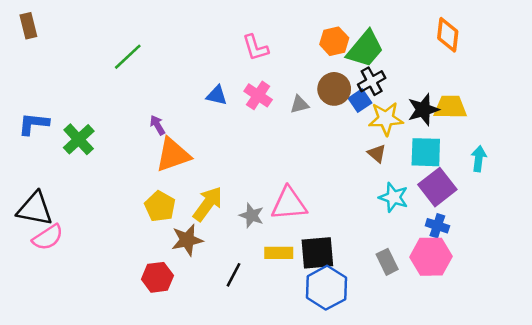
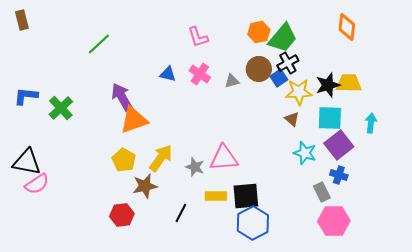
purple arrow: (157, 125) -> (122, 97), size x1.8
pink hexagon: (431, 257) -> (334, 221), moved
gray rectangle: (387, 262) -> (322, 192), moved

